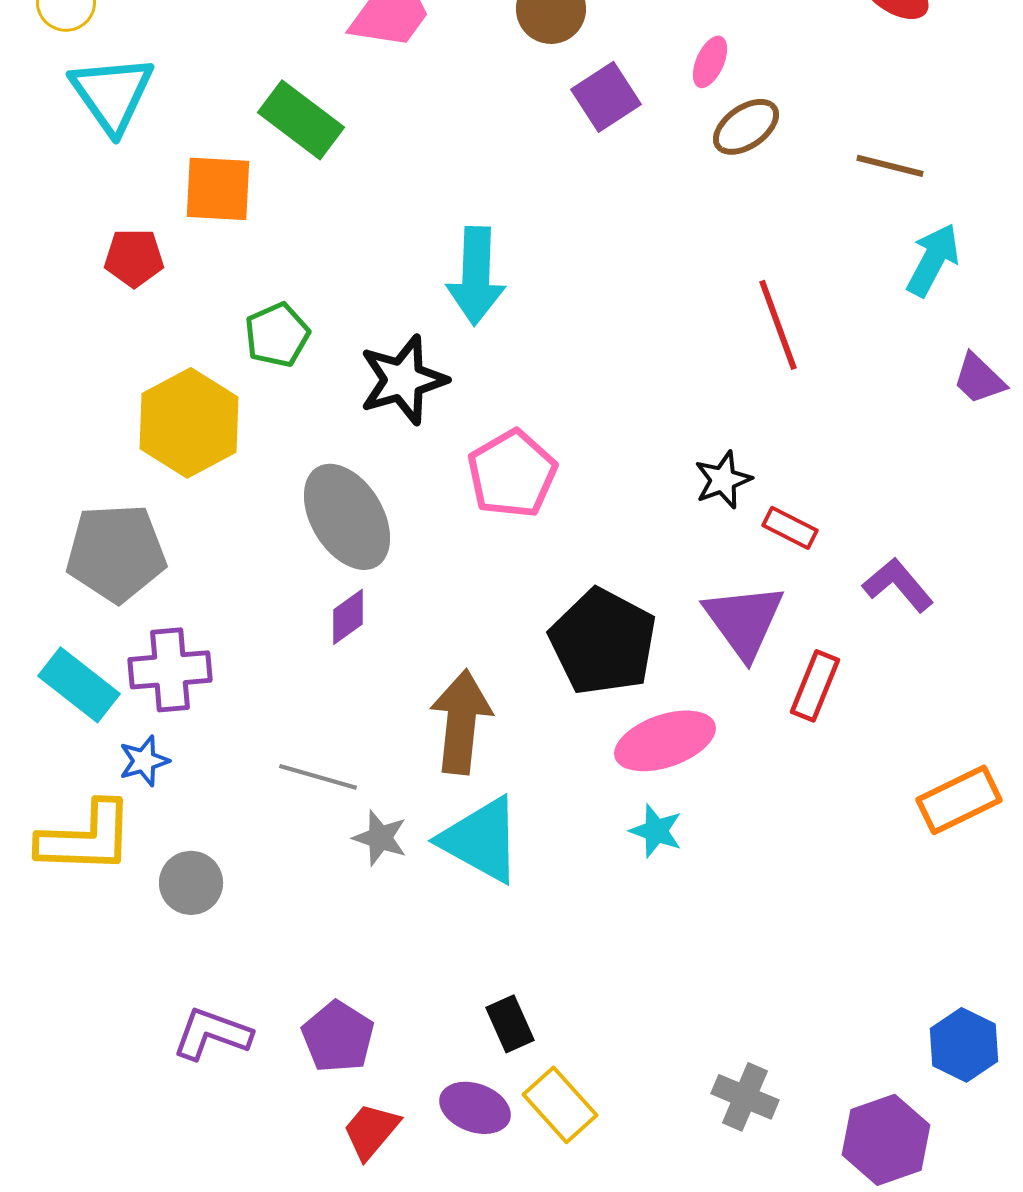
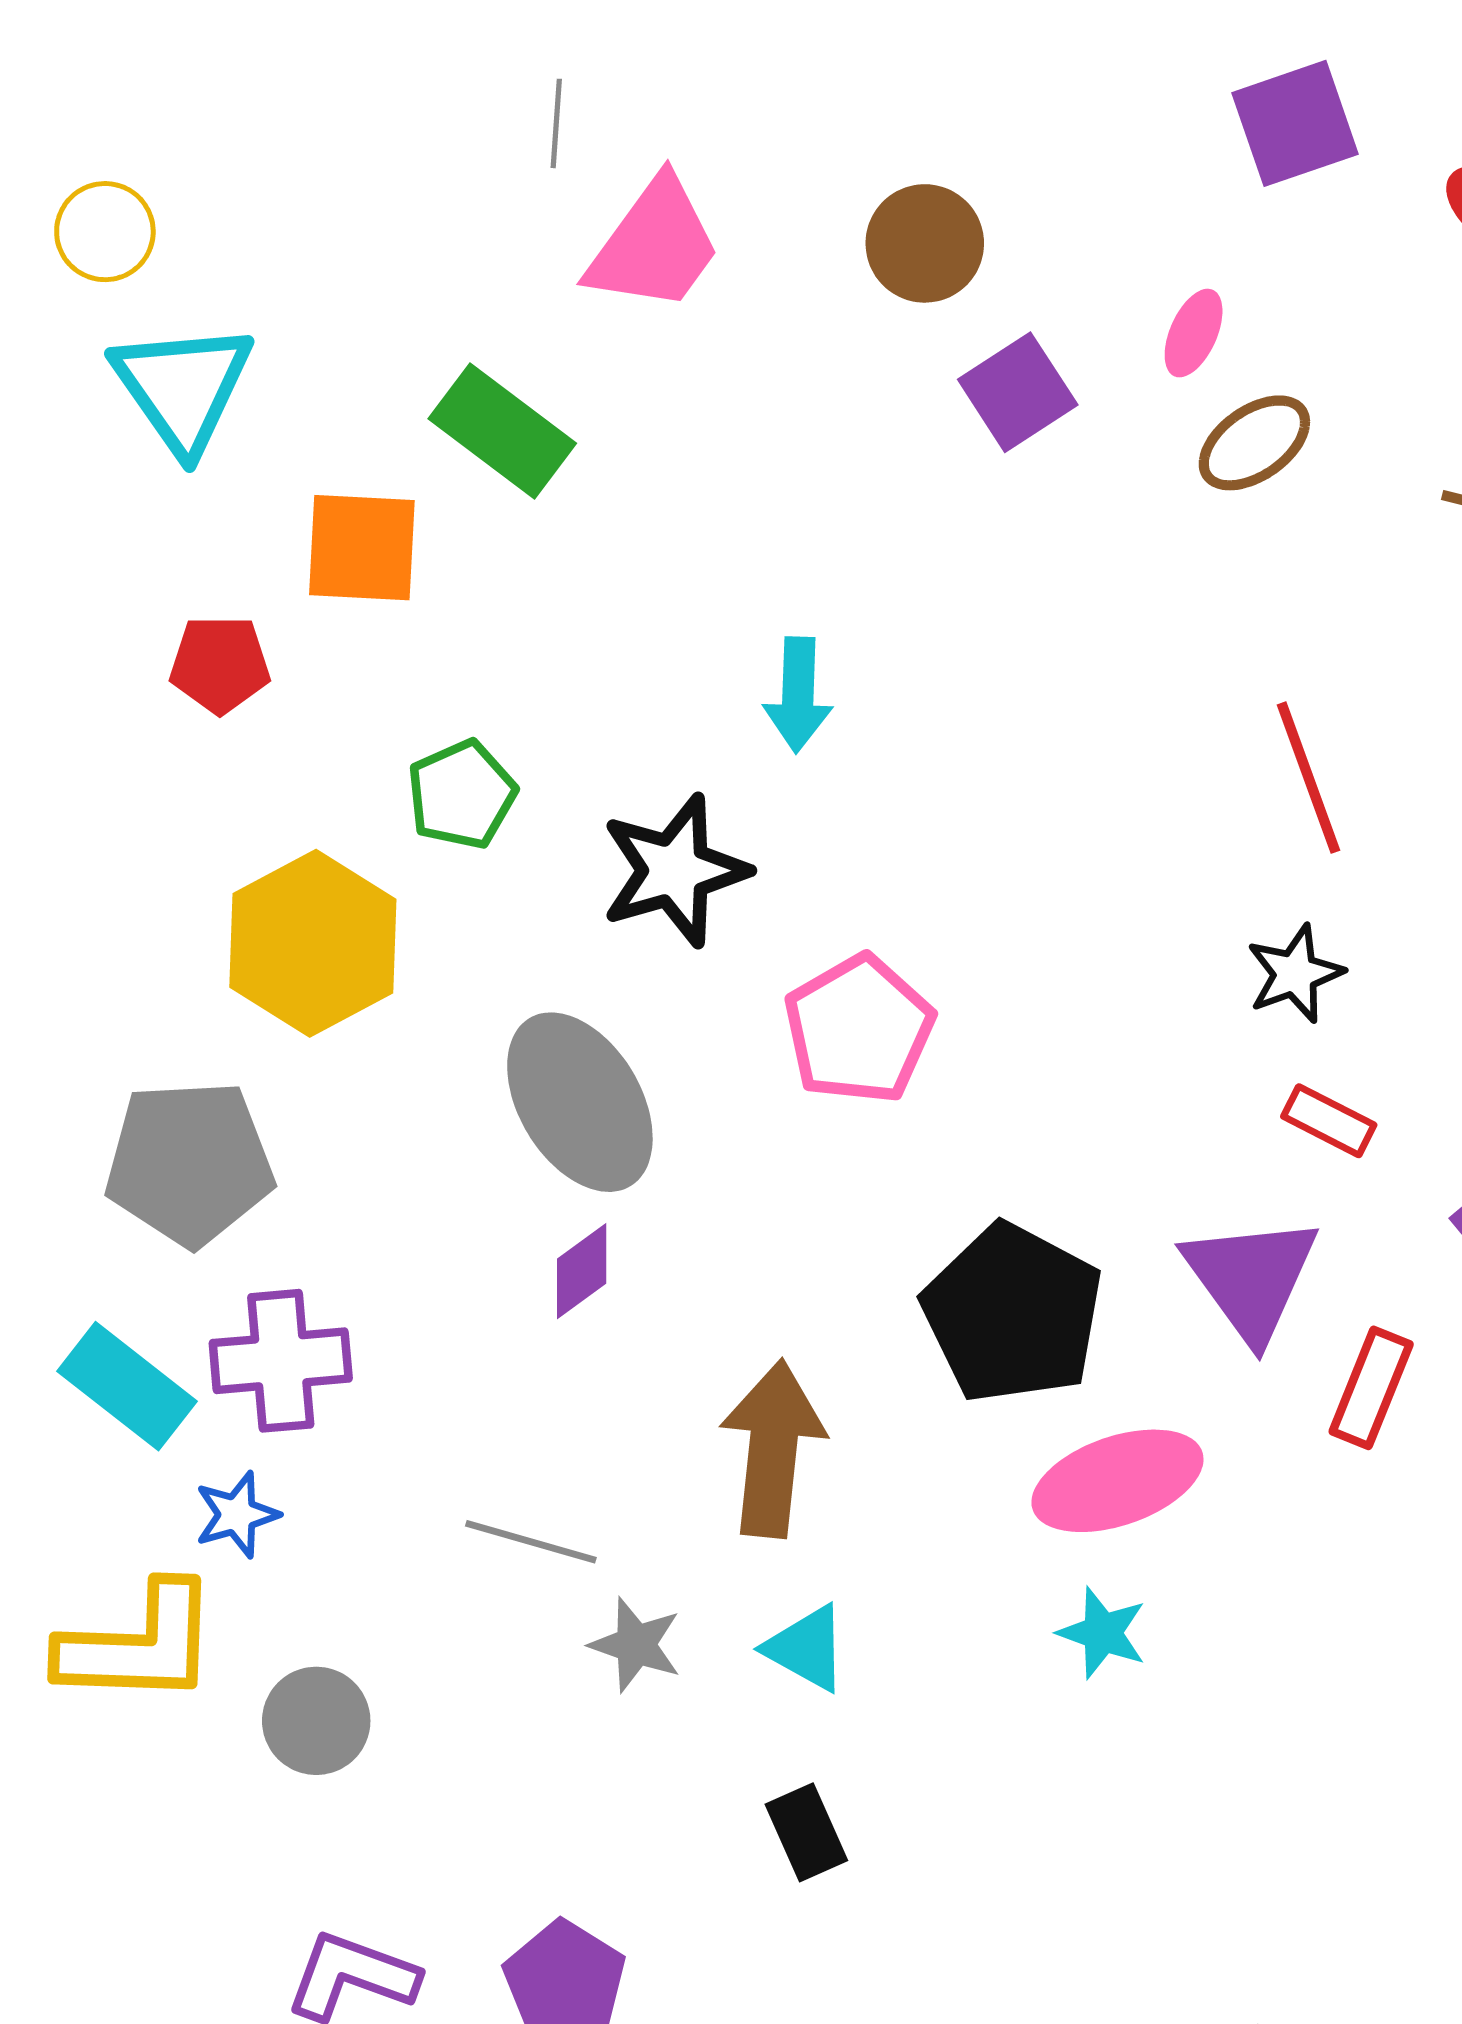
cyan arrow: (476, 276) -> (798, 695), size x0.7
black star: (723, 480) -> (1295, 974), moved
cyan triangle: (481, 840) -> (806, 1648), size x0.6
black rectangle: (510, 1024) -> (806, 1832), moved

